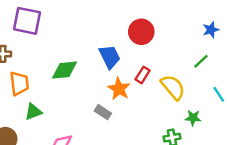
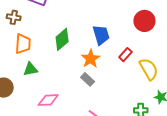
red circle: (141, 32) -> (144, 21), moved
green diamond: (64, 70) -> (62, 39), turned -45
orange star: (119, 89) -> (91, 59), moved

